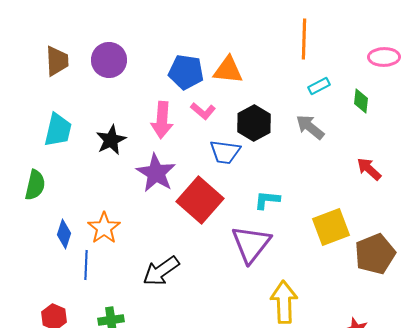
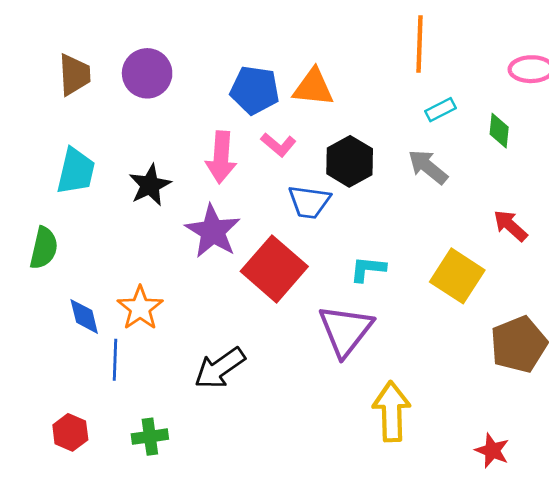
yellow square: (331, 227) -> (457, 276), moved, turned -36
blue diamond: (64, 234) -> (84, 316), turned -32

